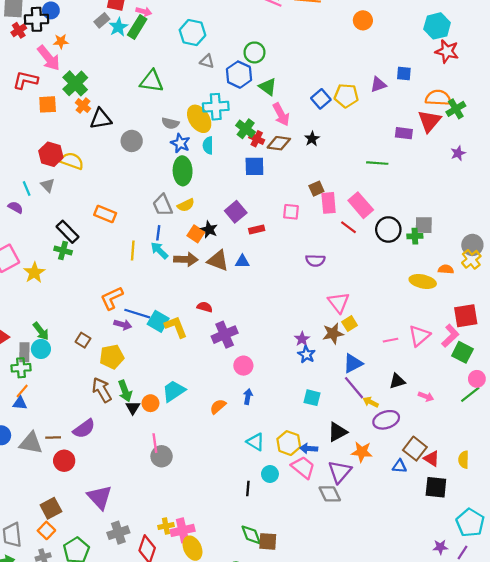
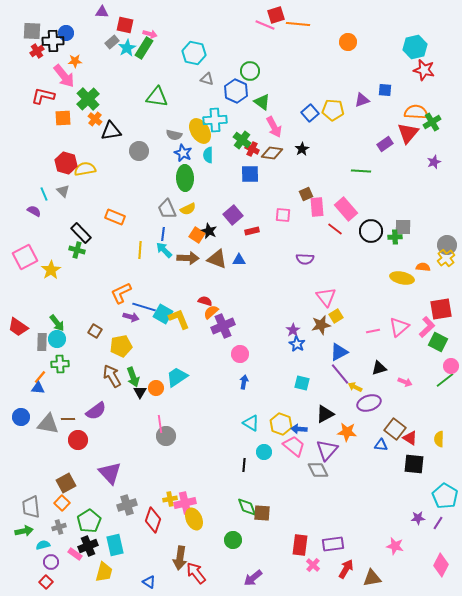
purple rectangle: (404, 133) -> (385, 144), turned -42
yellow semicircle: (72, 161) -> (85, 169), turned -30
green cross: (21, 368) -> (60, 364), moved
orange semicircle: (218, 407) -> (211, 312), moved

